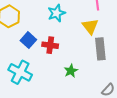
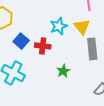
cyan star: (57, 13) -> (59, 26), moved

